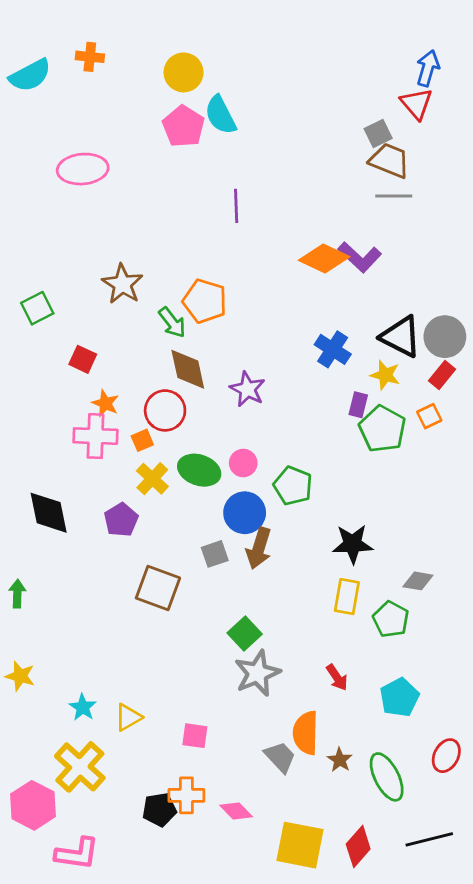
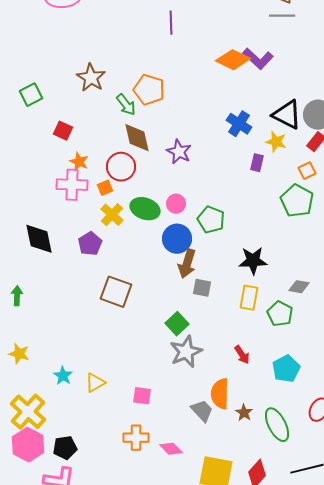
green pentagon: (382, 429) -> (297, 201), moved
gray square: (215, 554) -> (202, 288), moved, turned 30
yellow cross: (80, 767) -> (28, 412), moved
black pentagon: (159, 810) -> (65, 448), moved

